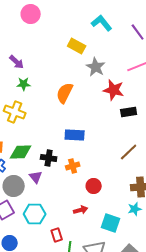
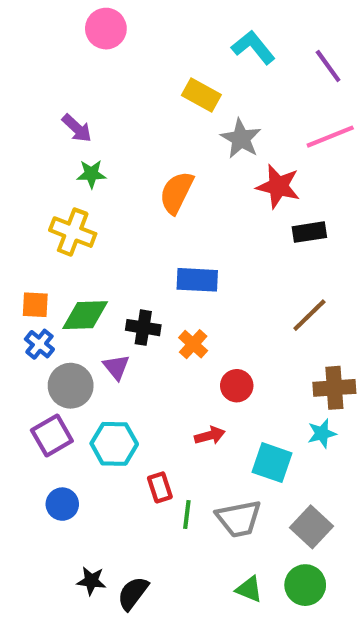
orange cross: (73, 166) -> (193, 344), turned -32

